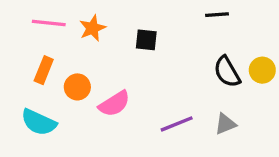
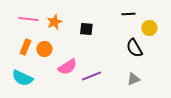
yellow circle: (262, 70) -> (149, 28), moved
orange circle: (77, 87) -> (44, 49), moved
purple line: (177, 124) -> (91, 76), moved

